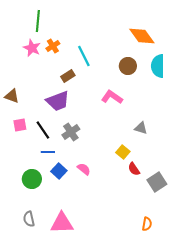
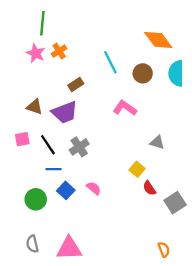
cyan line: (84, 56) -> (110, 62), moved
brown triangle: (12, 96) -> (35, 107), moved
orange semicircle: (147, 224) -> (164, 249), turned -32

